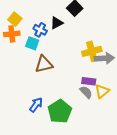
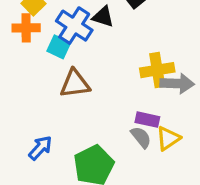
black triangle: (57, 23) -> (103, 17), turned 40
blue cross: (40, 30) -> (74, 26), size x1.5
blue arrow: (36, 105) -> (40, 148), moved

